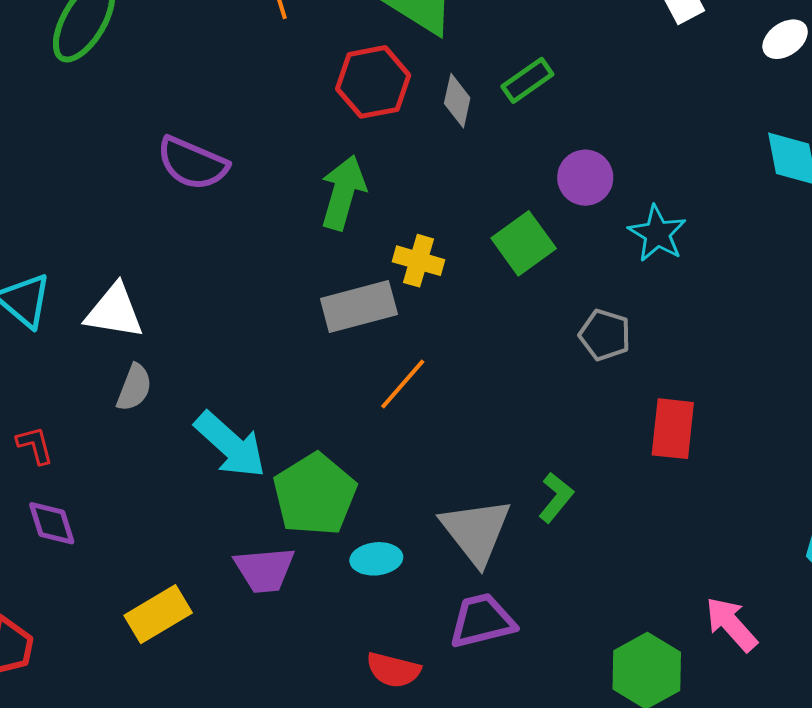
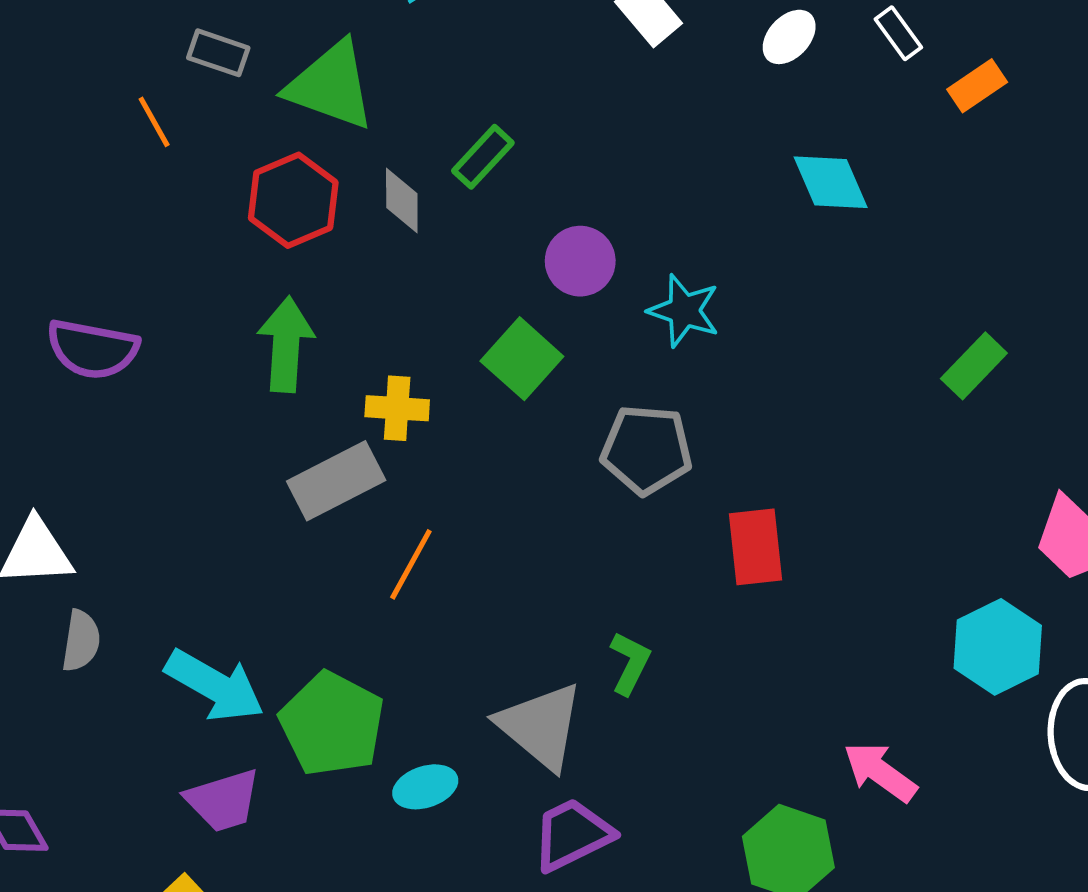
gray pentagon: (605, 335) -> (647, 450), size x1.4
purple trapezoid: (265, 570) -> (223, 800), moved

